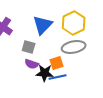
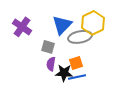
gray ellipse: (74, 47) -> (80, 37), moved
purple semicircle: (32, 64) -> (51, 64), turned 80

